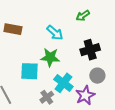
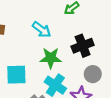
green star: (50, 57) -> (51, 58), moved

